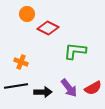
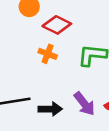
orange cross: (21, 62) -> (48, 54), moved

